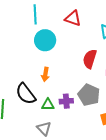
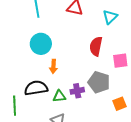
cyan circle: (45, 40) -> (41, 44), moved
black semicircle: (26, 94) -> (36, 88), turned 125

